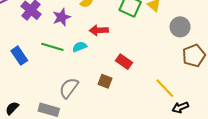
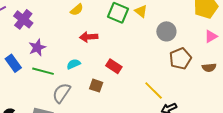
purple star: (62, 17) -> (37, 48), moved
green line: (52, 47) -> (43, 71), moved
cyan semicircle: (80, 47) -> (74, 64), moved

